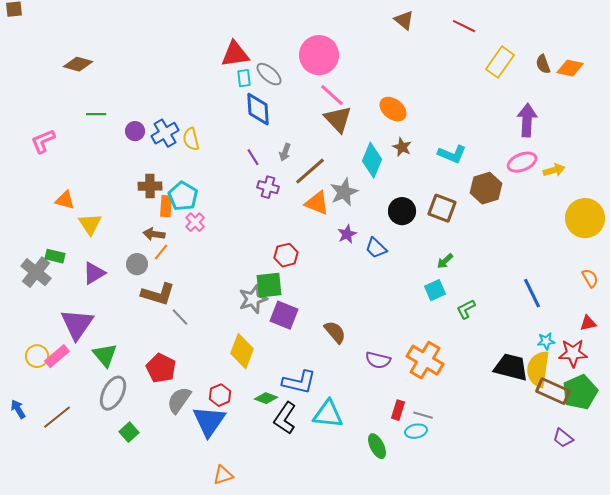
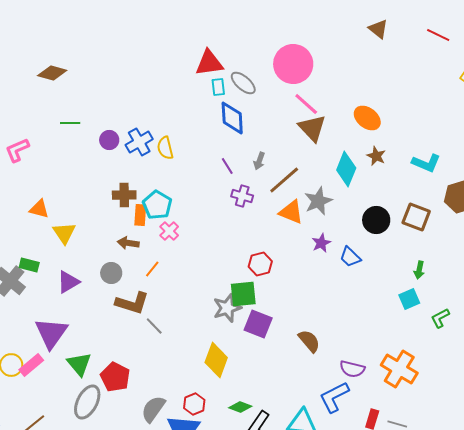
orange line: (161, 252) -> (152, 269), moved
green arrow: (445, 261) -> (419, 270), turned -36
red pentagon: (161, 368) -> (115, 377), moved
blue L-shape: (299, 382) -> (334, 397), moved, turned 140

